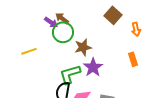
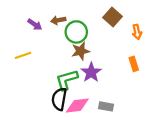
brown arrow: (62, 18) -> (58, 20), turned -48
purple arrow: (51, 22) -> (35, 24), moved
green circle: (63, 32) -> (76, 32), moved

